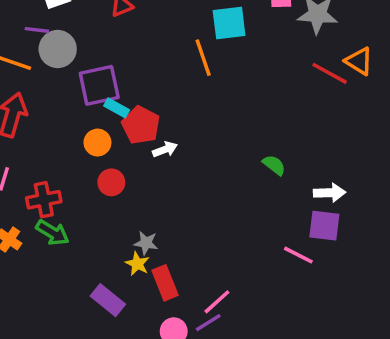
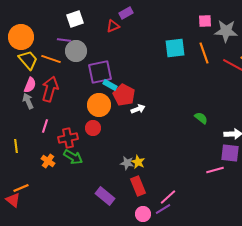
cyan square: (229, 23) -> (175, 48), moved
orange line: (203, 58) -> (204, 53), moved
orange circle: (97, 143) -> (99, 105), size x1.5
red circle: (111, 182) -> (93, 128), moved
pink line: (298, 255) -> (215, 170), turned -42
yellow star: (137, 264) -> (138, 162), moved

